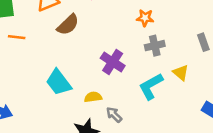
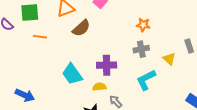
gray cross: (155, 46) -> (141, 49), moved
purple cross: (113, 62) -> (107, 65), moved, turned -36
yellow triangle: (181, 73) -> (169, 59), moved

